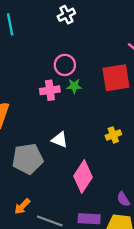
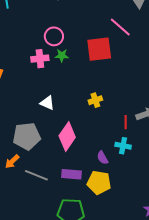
gray pentagon: (28, 159) -> (27, 136), moved

